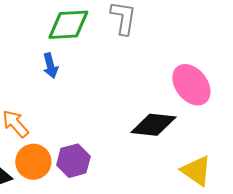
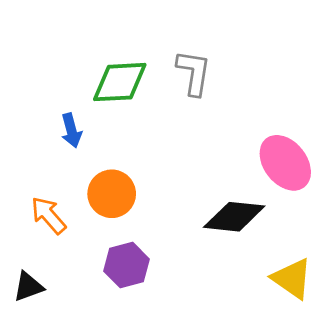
blue arrow: (50, 66) -> (71, 131), moved
orange circle: (33, 162) -> (112, 194), moved

